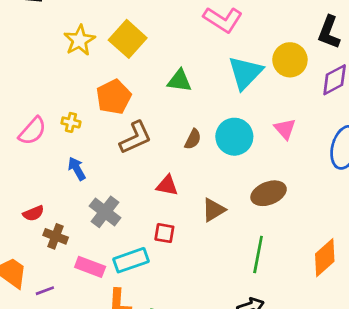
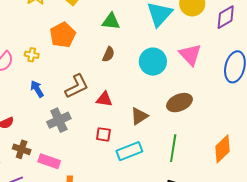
pink triangle: (285, 129) -> (190, 55), size x1.4
brown L-shape: (135, 138) -> (77, 86), moved
brown semicircle: (193, 139) -> (108, 54), moved
gray cross: (105, 212) -> (59, 120), turned 30
brown cross: (56, 236) -> (22, 149), moved
cyan rectangle: (131, 260) -> (129, 151), moved

